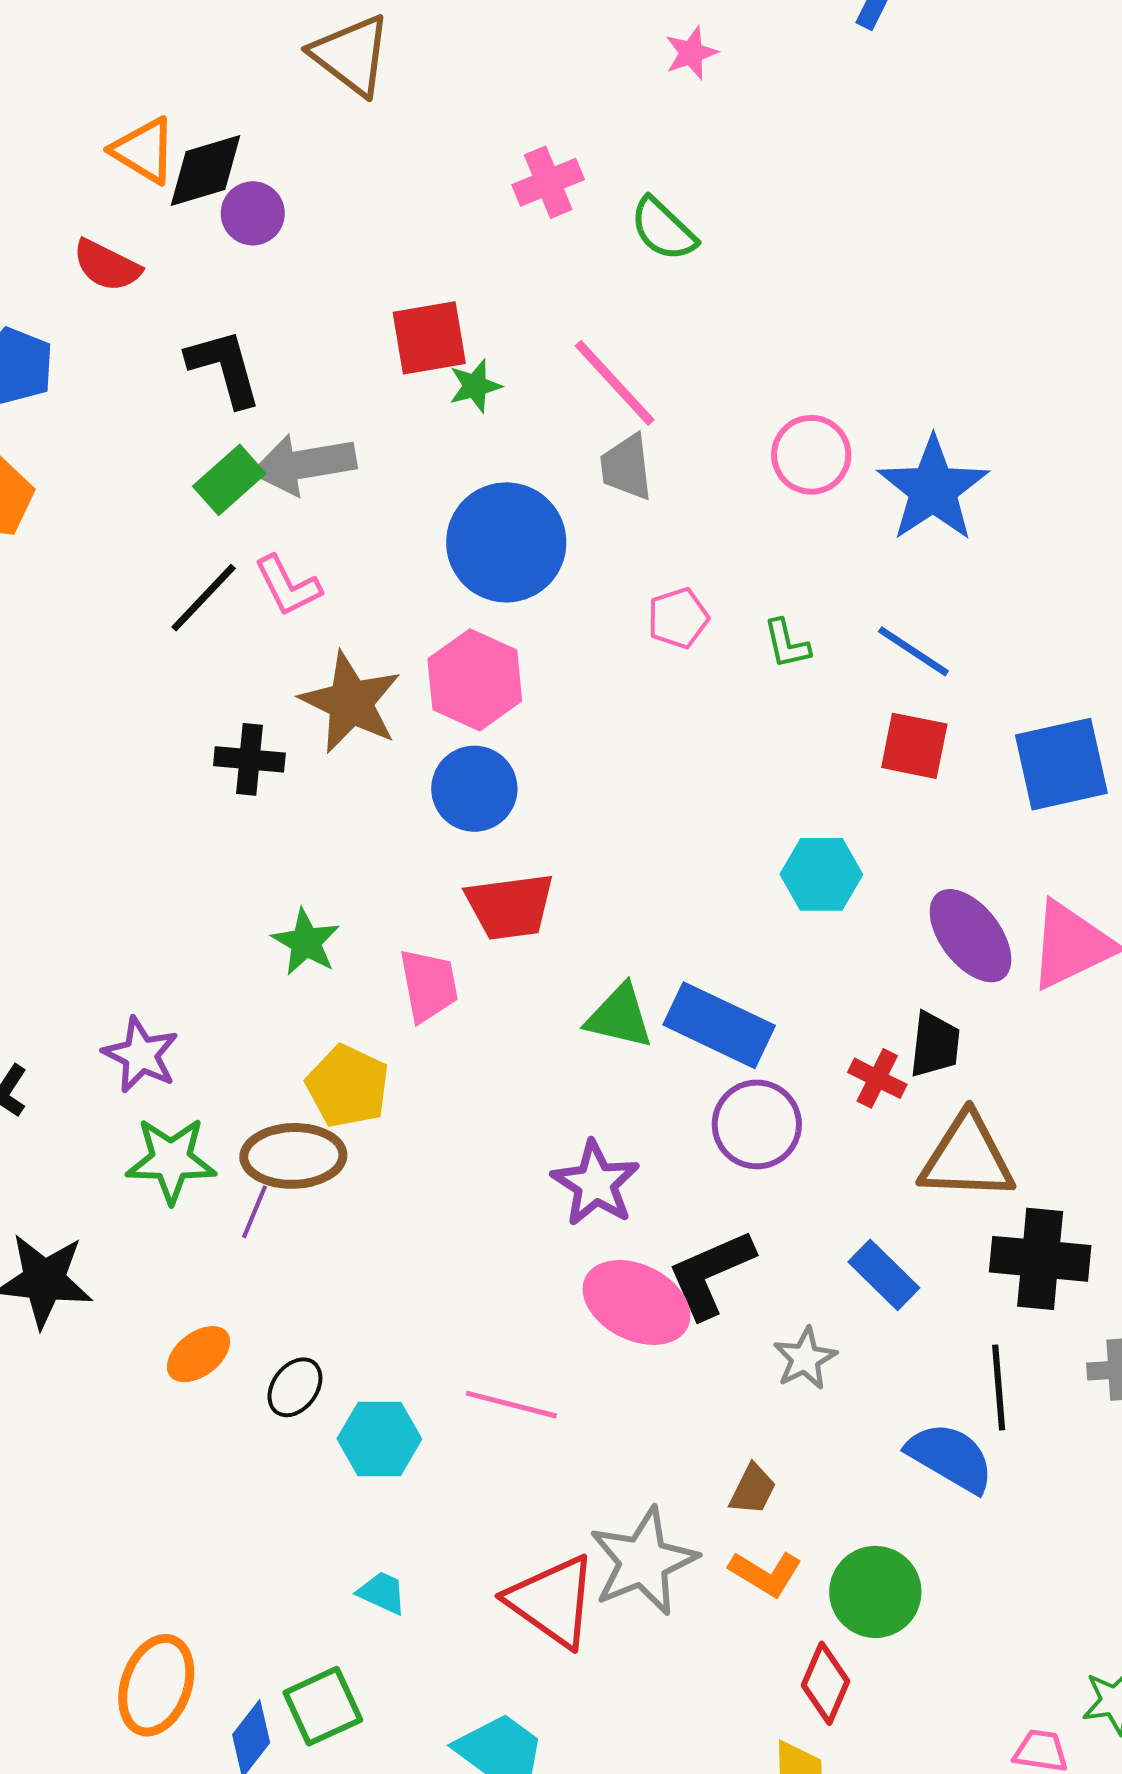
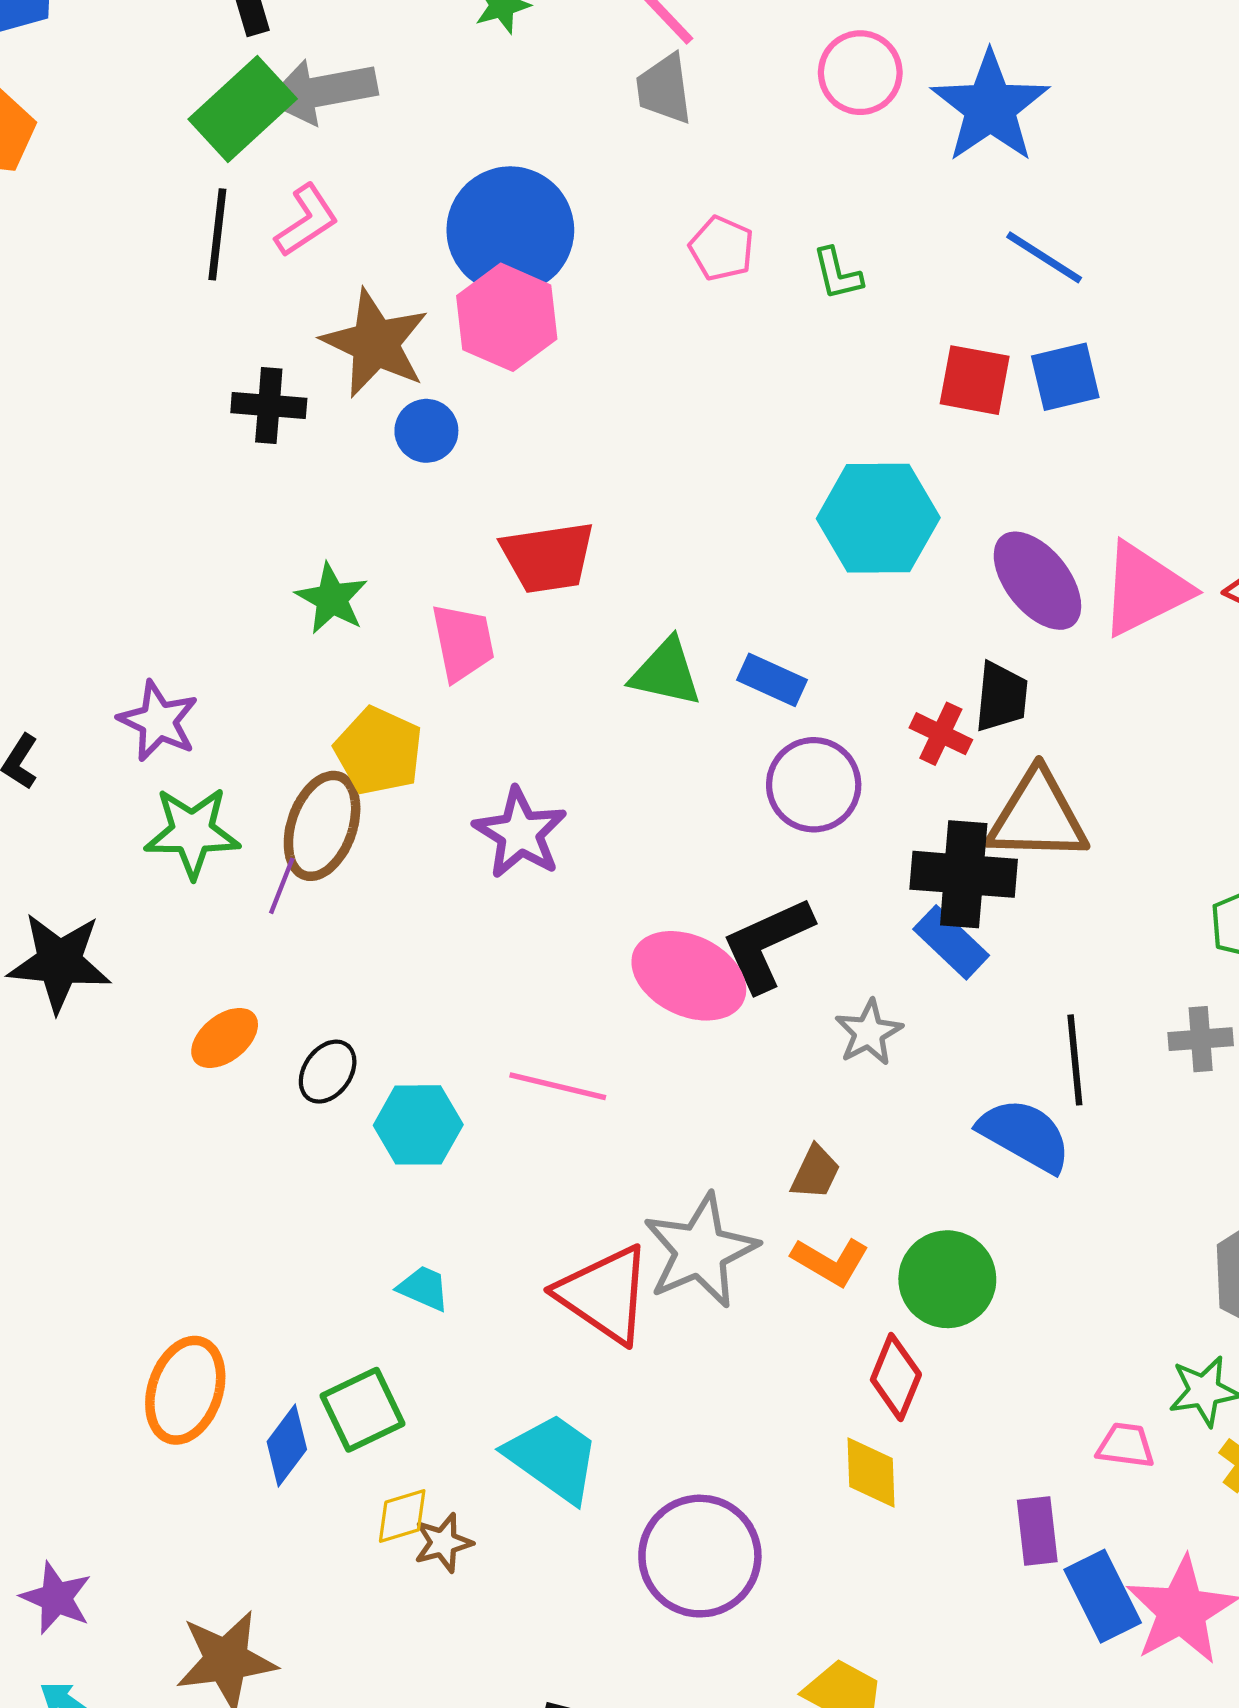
green rectangle: (229, 480) -> (243, 109), size x1.4
blue circle: (506, 542) -> (510, 230), moved
pink L-shape: (288, 586) -> (307, 221), turned -96
black line: (204, 598) -> (217, 234), turned -36
pink pentagon: (678, 618) -> (722, 248), turned -30
blue line: (913, 651) -> (1044, 257), moved
blue square: (1061, 764) -> (1065, 377), moved, size x0.7
blue circle: (474, 789) -> (426, 431), moved, size x0.7
cyan hexagon: (821, 874) -> (878, 518), size x1.4
blue rectangle: (719, 1025) -> (772, 680), size x0.6
brown ellipse: (293, 1156) -> (322, 826), turned -68
purple star: (596, 1183) -> (520, 833), moved
black cross: (1040, 1259) -> (964, 874), moved

